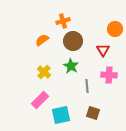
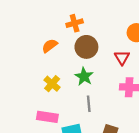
gray line: (87, 86) -> (89, 104), moved
pink rectangle: (40, 100) -> (47, 117), turned 54

